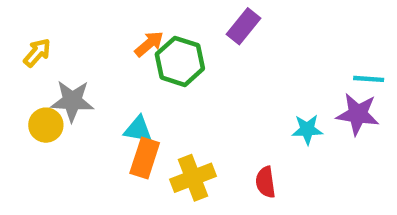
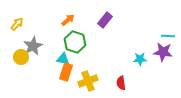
purple rectangle: (244, 26) -> (105, 20), moved
green hexagon: (180, 61) -> (75, 42), moved
gray star: (72, 101) -> (33, 46), turned -30

